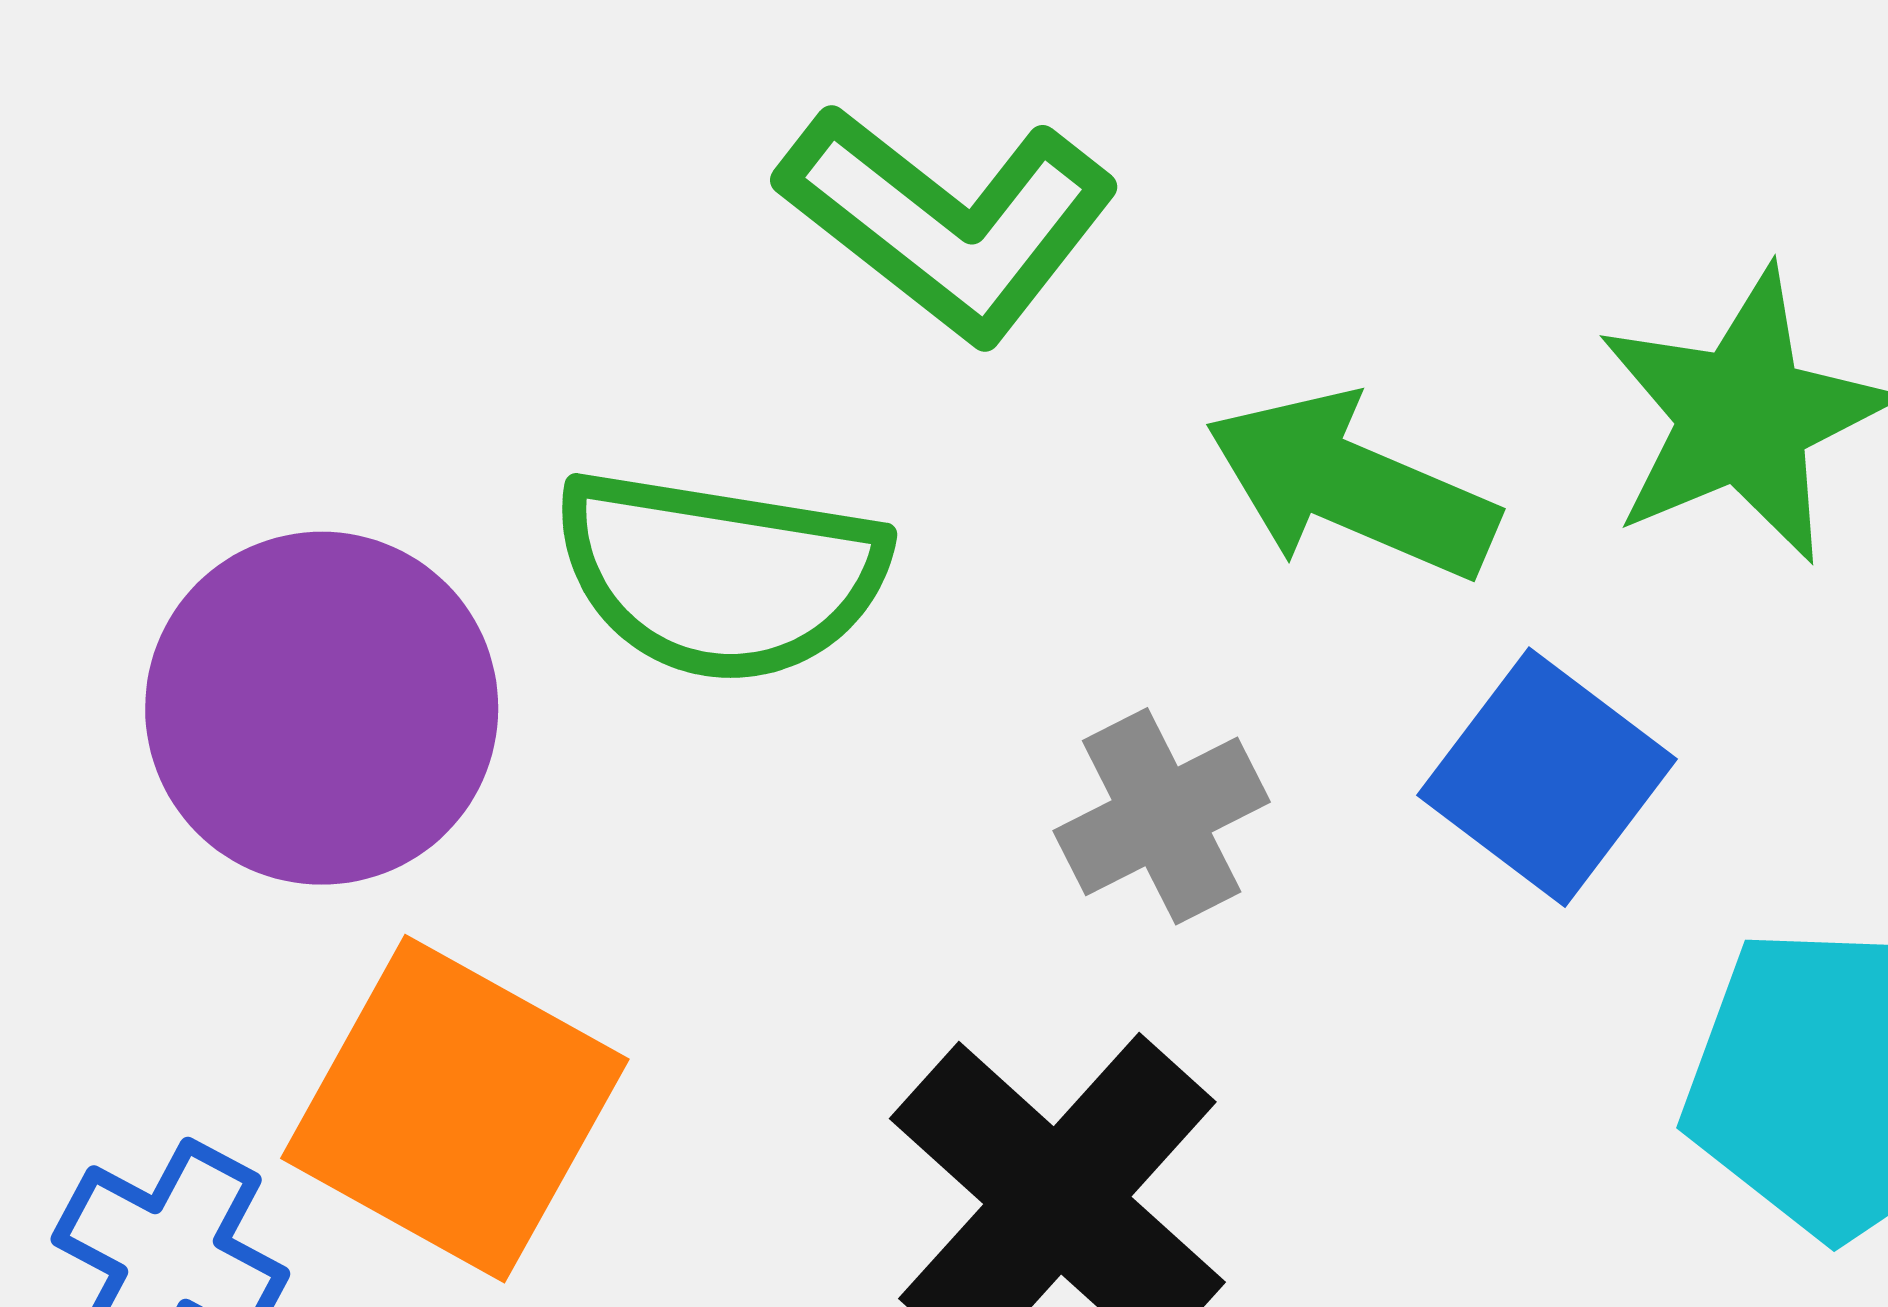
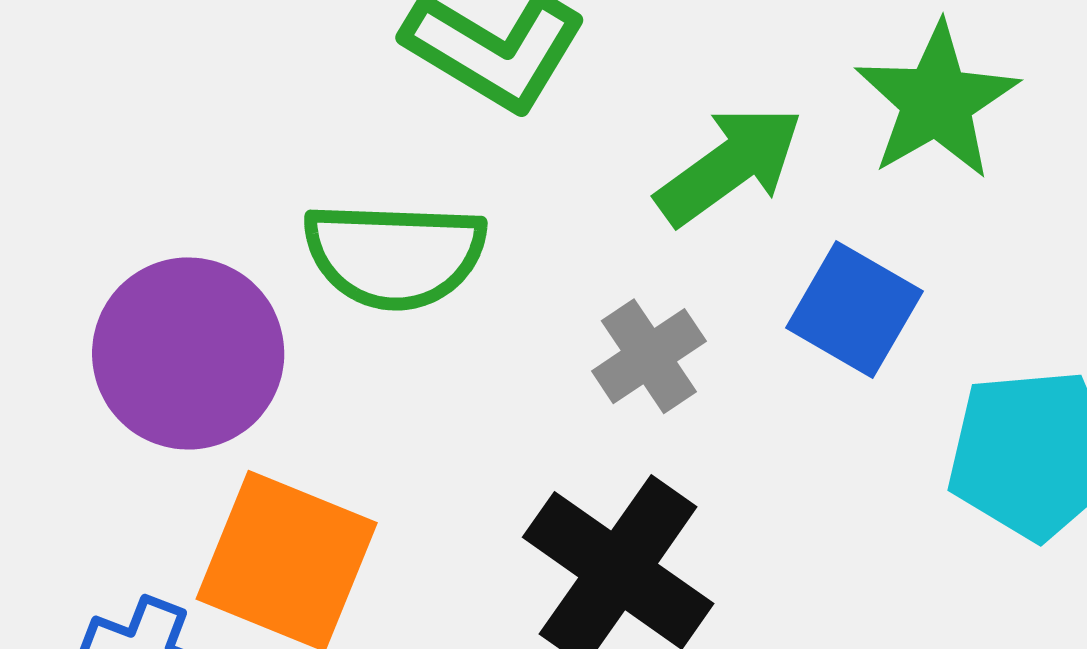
green arrow: (1351, 486) -> (729, 165), turned 128

